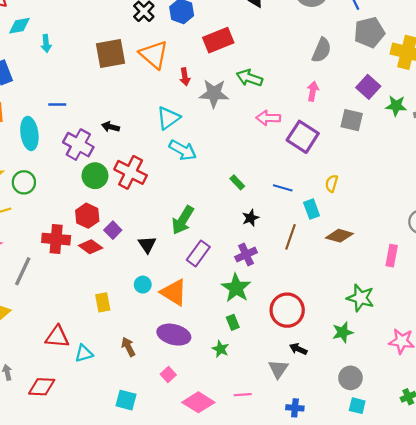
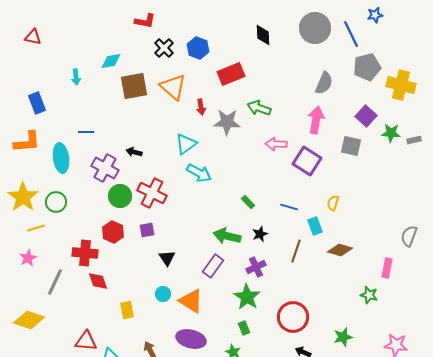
cyan diamond: (19, 26) -> (111, 61), moved
pink arrow: (313, 91) -> (316, 120), size x1.5
green arrow: (183, 220) -> (227, 236), moved, turned 72
purple square: (113, 230) -> (147, 230), moved, turned 35
red diamond: (91, 247) -> (98, 281), moved, turned 35
green star: (360, 298) -> (369, 295), moved, size x0.7

